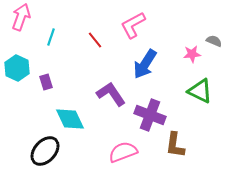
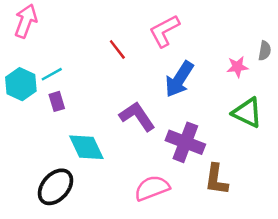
cyan line: (51, 37) -> (52, 74), moved, turned 42
gray semicircle: (214, 41) -> (265, 51), turned 77

